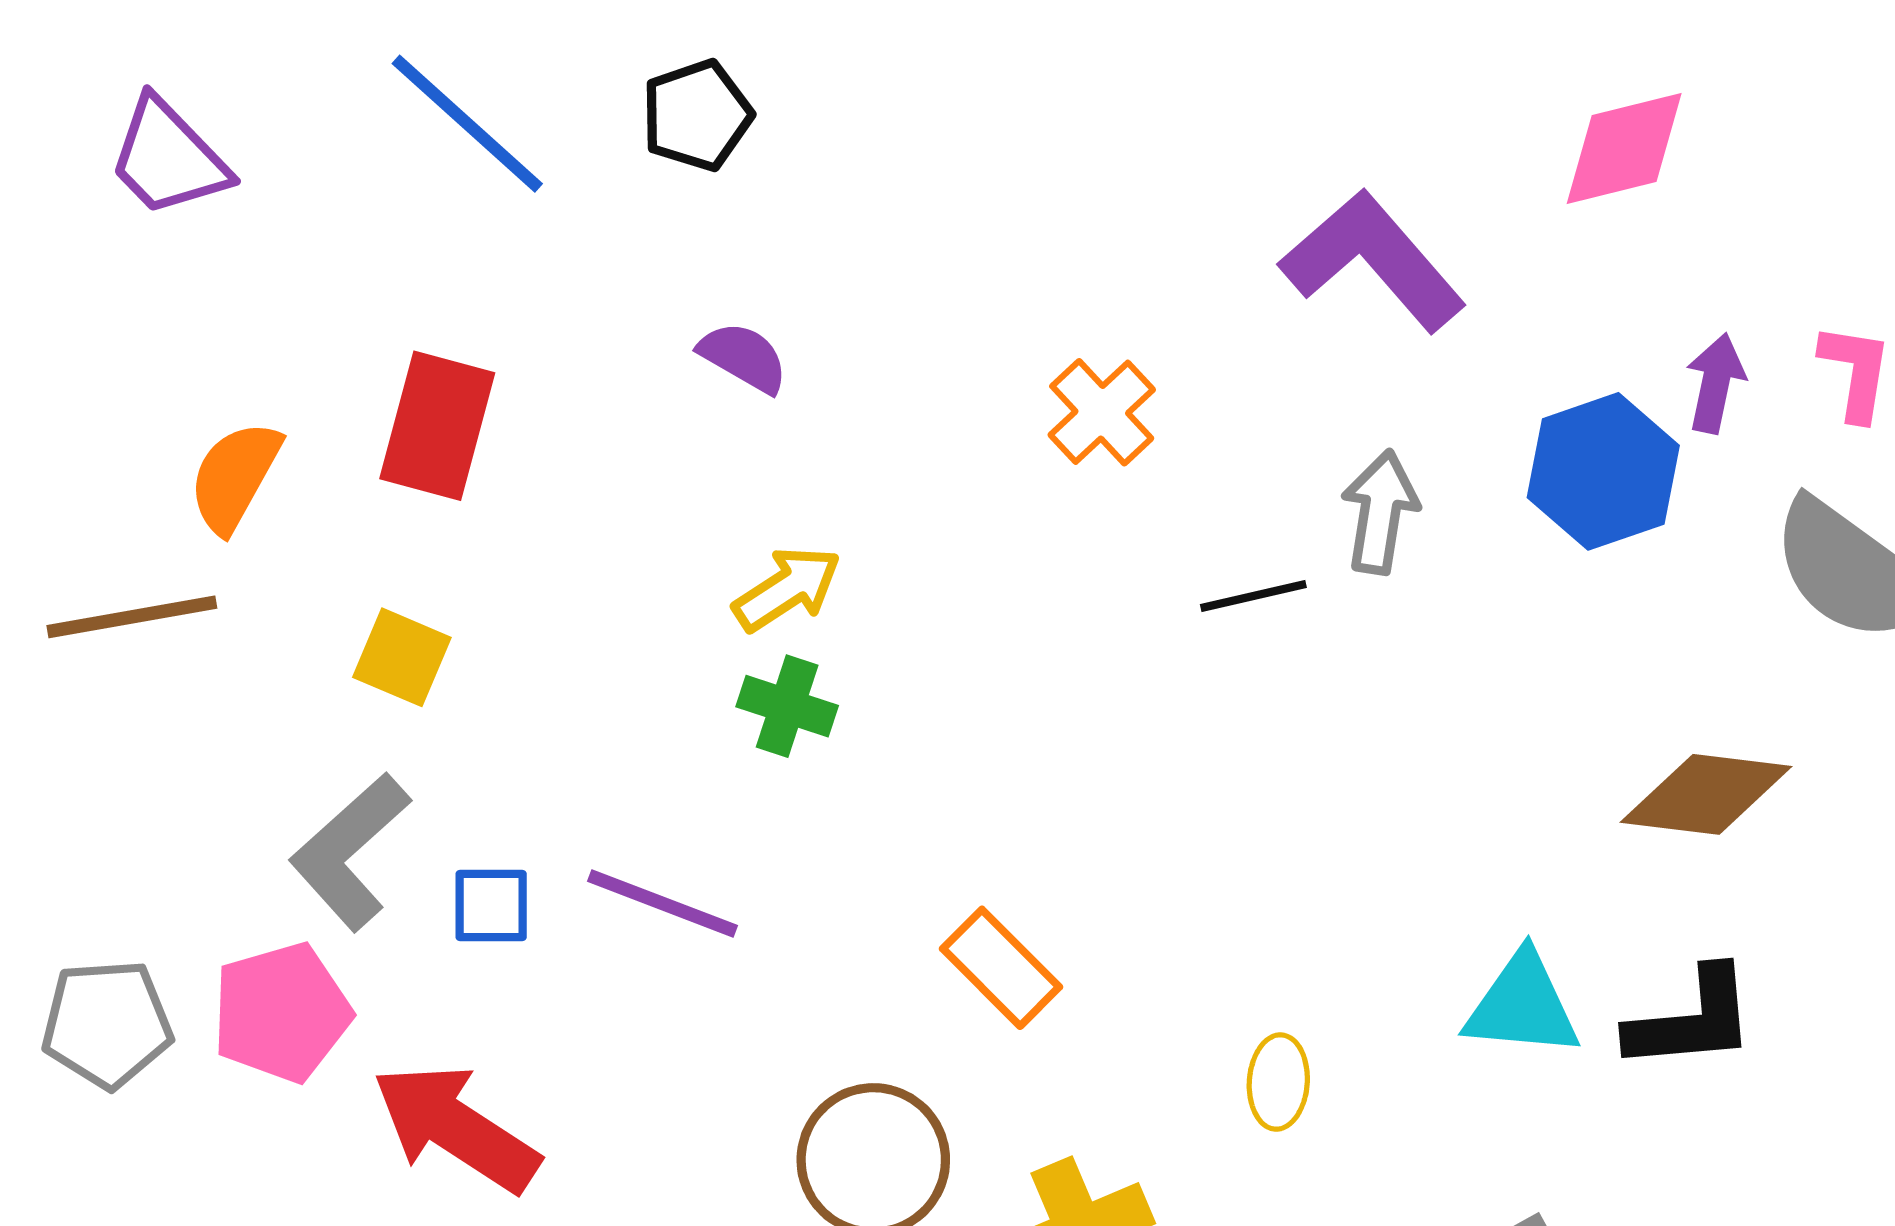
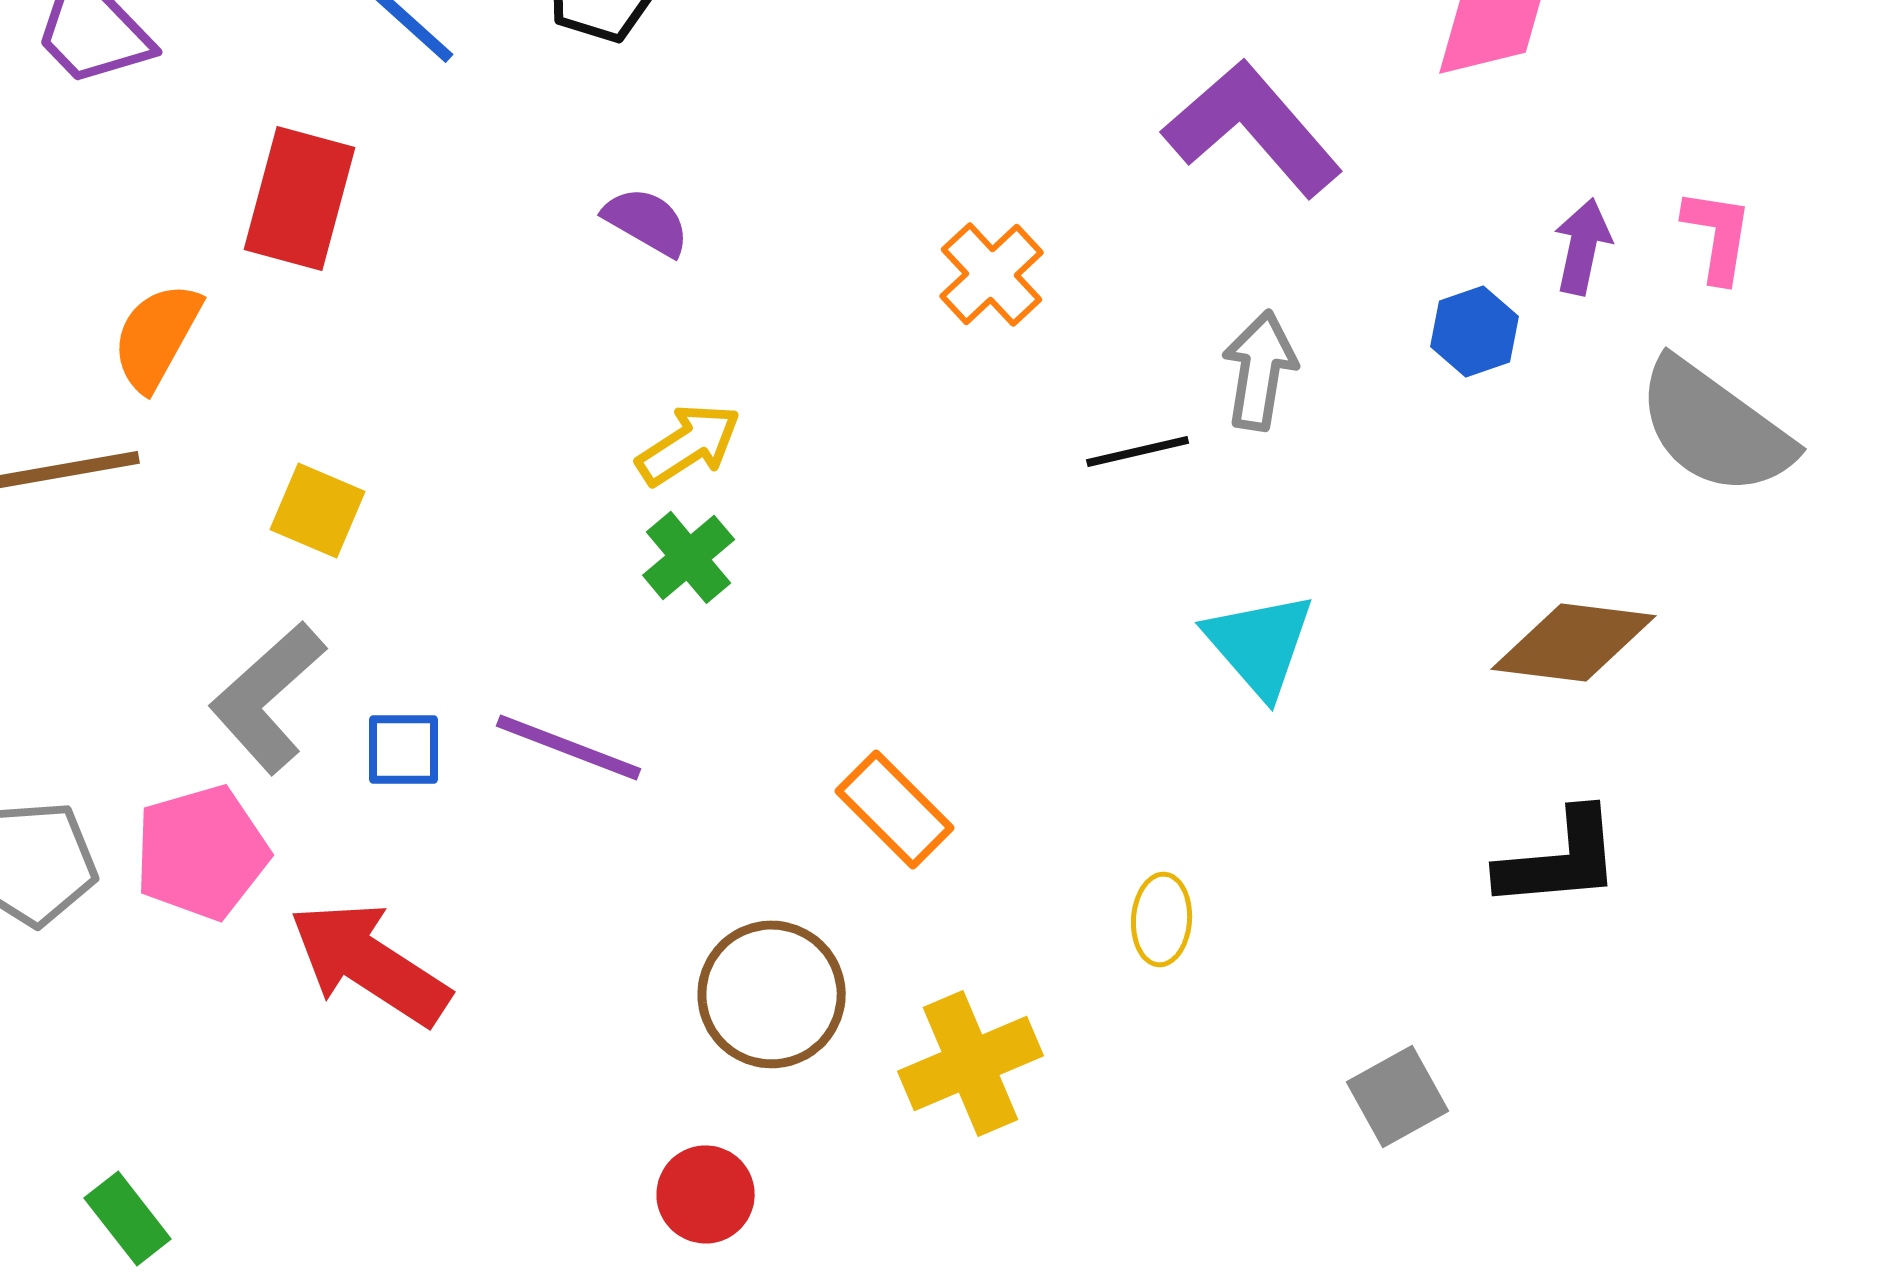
red rectangle: (437, 426) -> (300, 198), moved
blue hexagon: (1603, 471) -> (1475, 331), size x0.6
green cross: (787, 706) -> (689, 557), turned 32
cyan triangle: (1522, 1005) -> (1260, 644), moved, turned 44

